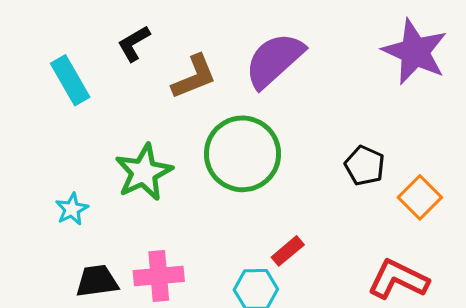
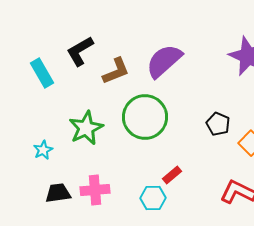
black L-shape: (134, 43) -> (80, 51), size x1.4

